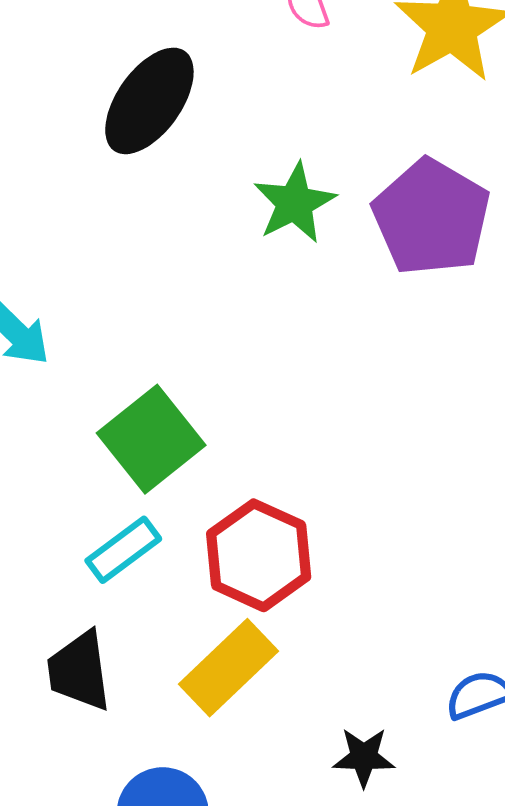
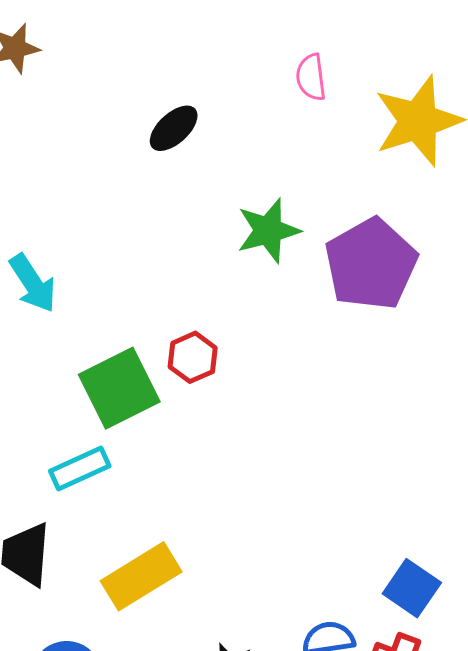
black ellipse: (149, 101) -> (174, 128), size x0.6
red hexagon: (259, 555) -> (193, 357), moved, size x0.6

